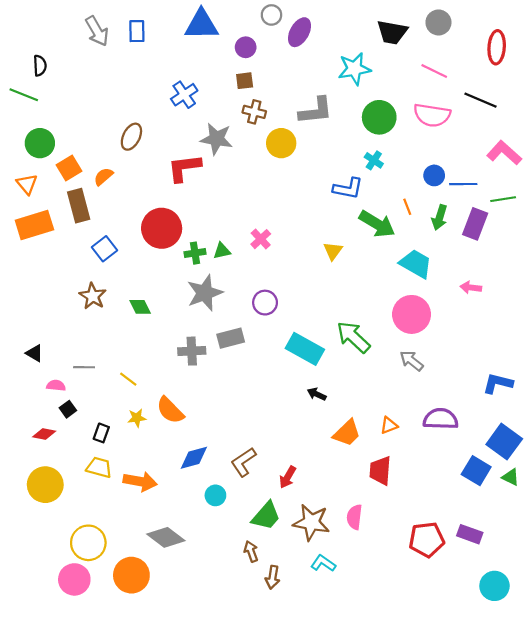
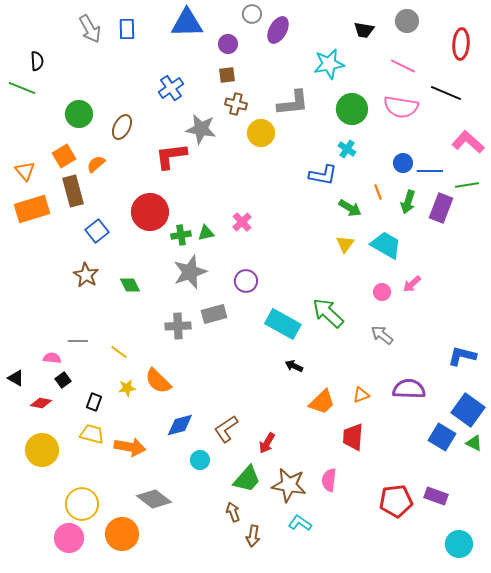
black trapezoid: (392, 32) -> (364, 30), size x0.7
green circle: (40, 143) -> (79, 114), moved
green arrow: (377, 224) -> (350, 208), size x0.7
yellow triangle: (333, 251) -> (345, 244), moved
pink arrow: (471, 287) -> (412, 284), moved, turned -48
pink circle: (412, 314) -> (382, 292), size x0.5
black triangle: (34, 353) -> (16, 378), moved

